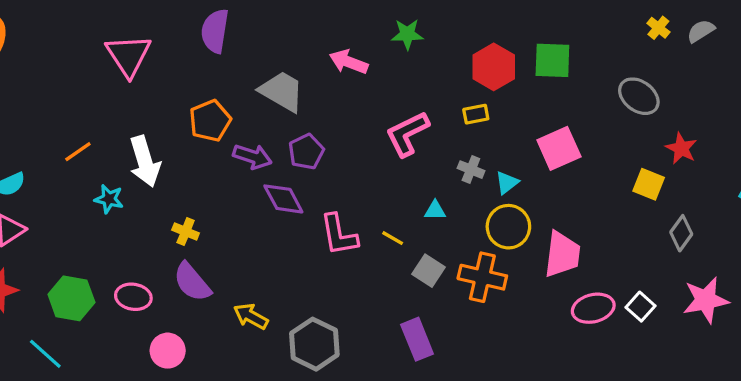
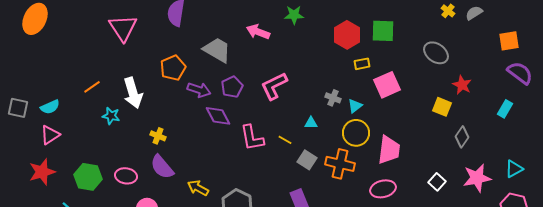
yellow rectangle: (476, 114) -> (362, 64), moved
pink L-shape: (407, 134) -> (274, 86), moved
pink ellipse: (593, 308) -> (383, 189), moved

